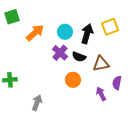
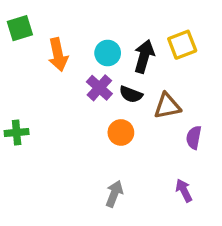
orange arrow: (35, 33) -> (58, 55), turned 120
purple arrow: (101, 94) -> (184, 190), moved
gray arrow: (37, 103) -> (114, 194), moved

